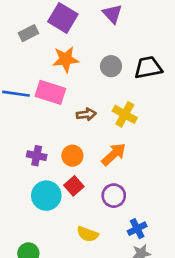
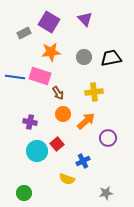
brown arrow: (86, 114) -> (58, 93), moved, turned 64
yellow cross: (125, 114) -> (94, 92), turned -36
orange circle: (72, 156) -> (63, 114), moved
purple circle: (114, 196) -> (108, 138), moved
blue cross: (137, 229) -> (83, 161), moved

